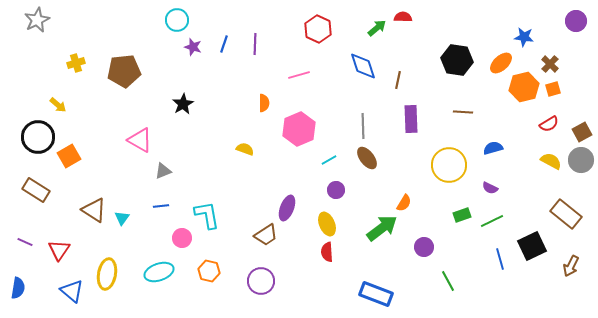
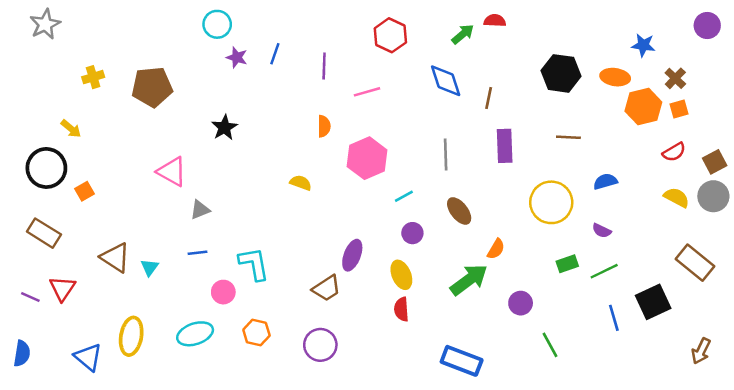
purple line: (255, 44) -> (324, 66), moved
orange ellipse: (501, 63) -> (615, 77), turned 50
orange square: (69, 156) -> (84, 191), size x0.7
brown ellipse: (367, 158) -> (459, 211), moved
red triangle: (59, 250) -> (62, 288), moved
brown arrow: (571, 266) -> (701, 351), moved

